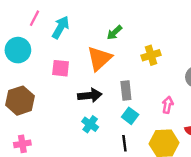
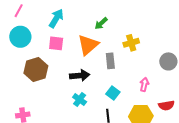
pink line: (34, 18) -> (19, 11), moved
pink square: (61, 68) -> (56, 43), moved
gray rectangle: (126, 90) -> (110, 61), moved
brown hexagon: (20, 101) -> (36, 69), moved

